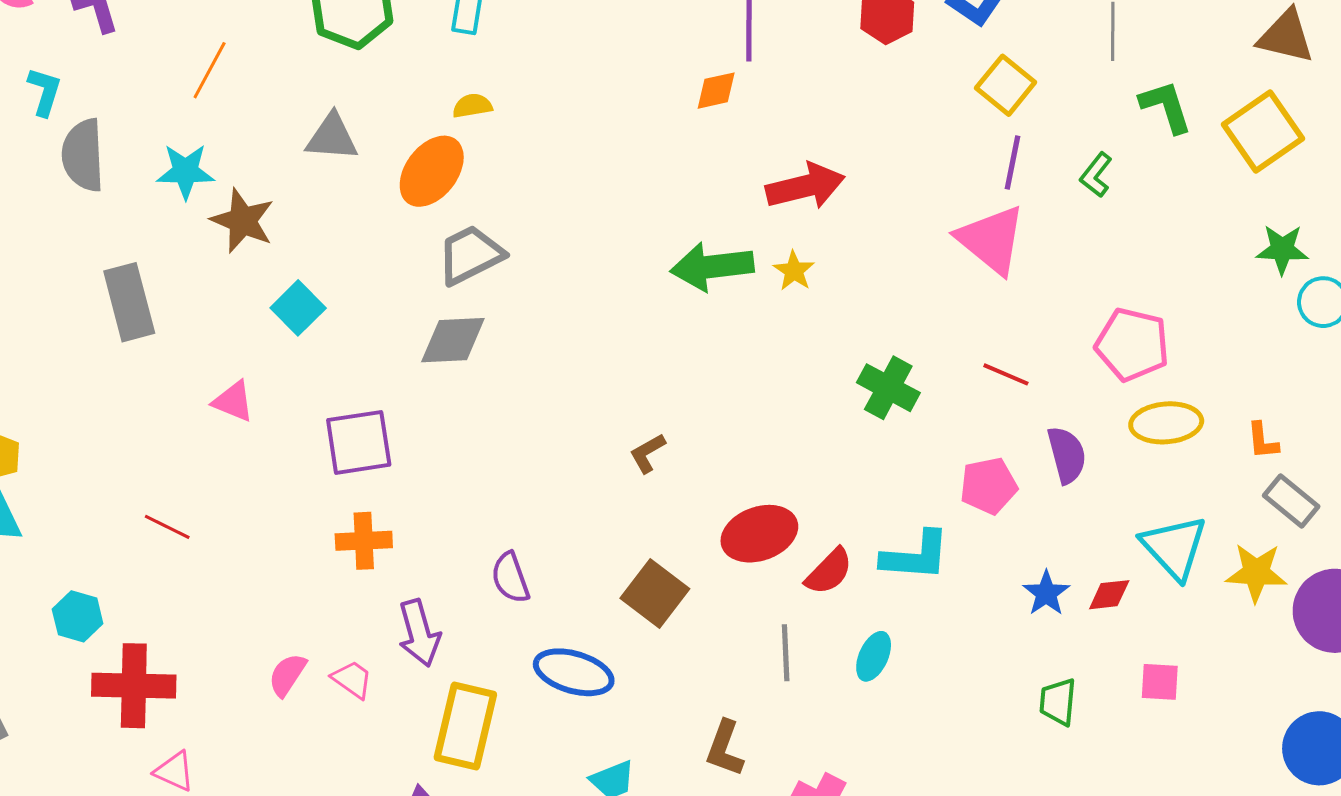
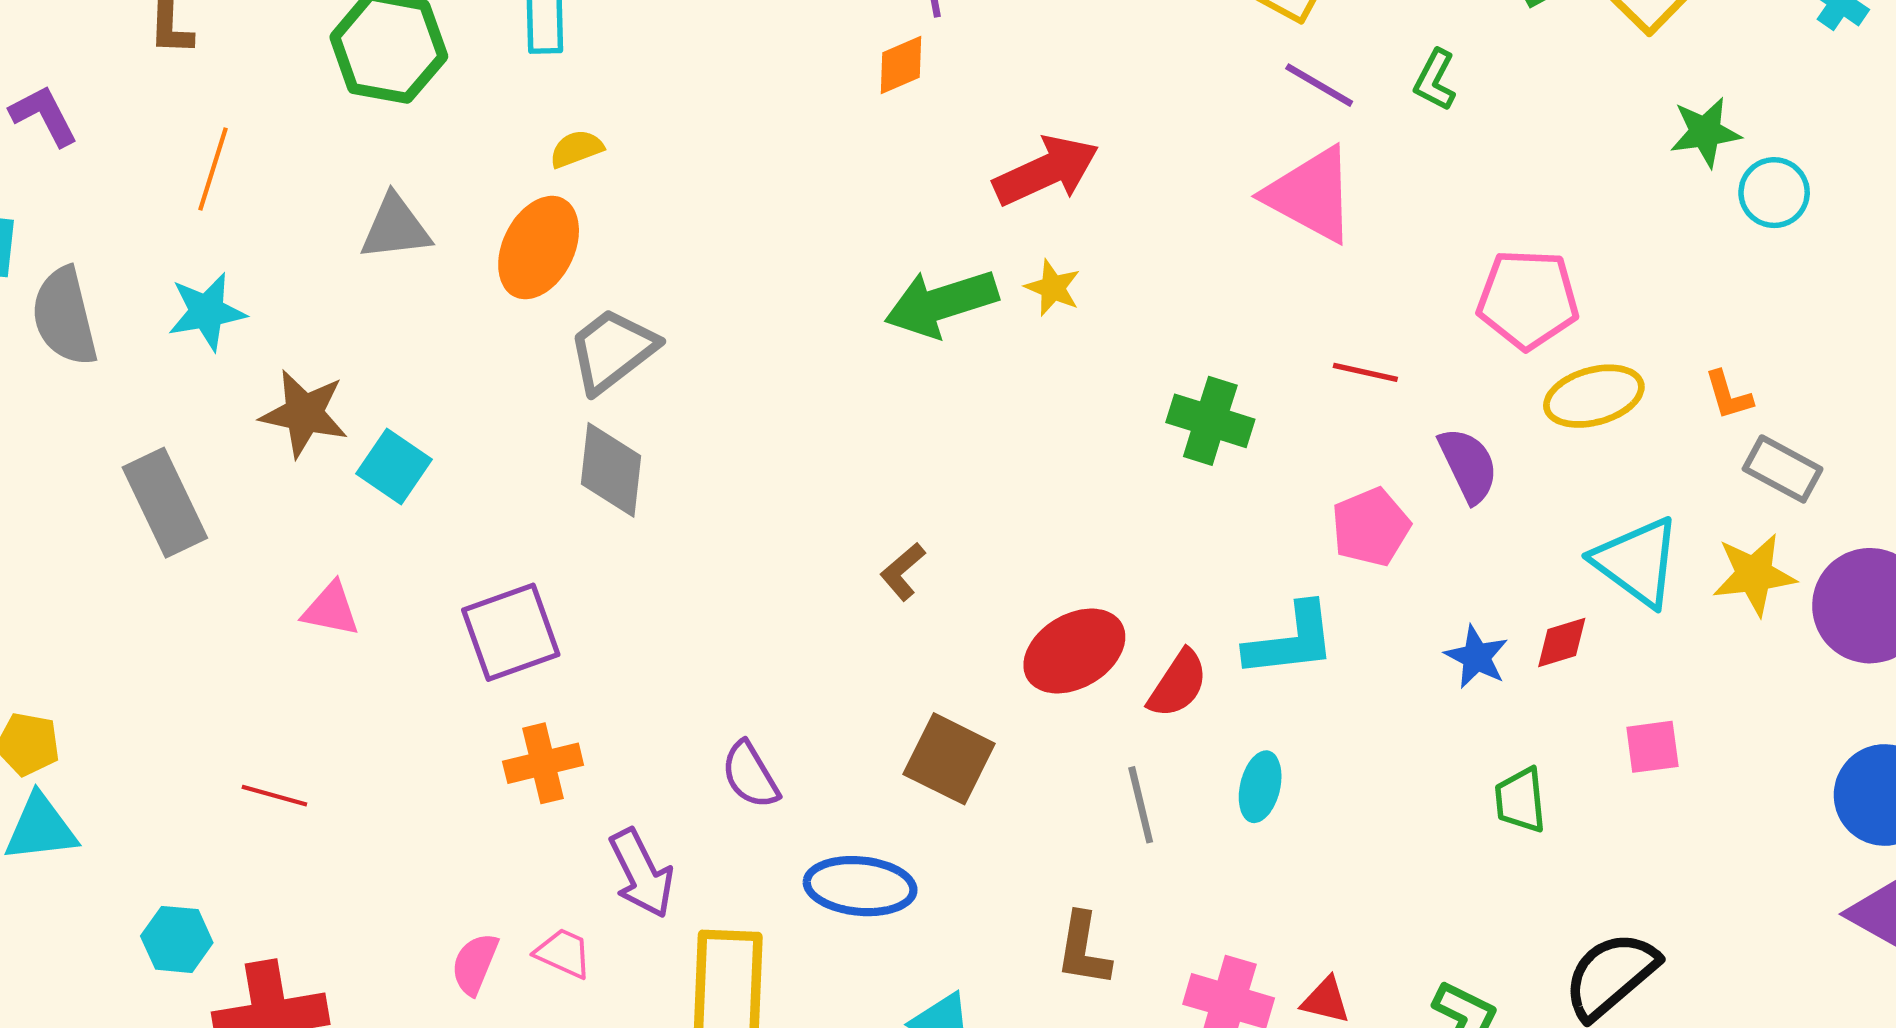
purple line: (1012, 163) -> (1319, 85), turned -60
brown star: (243, 221) -> (304, 414), moved
gray diamond: (453, 340) -> (611, 470), turned -70

